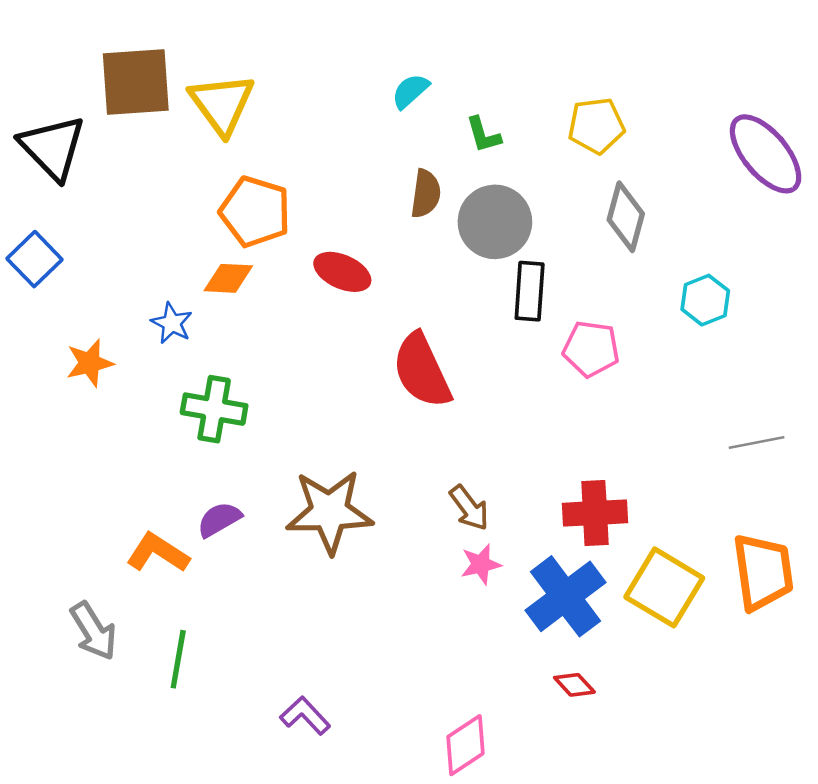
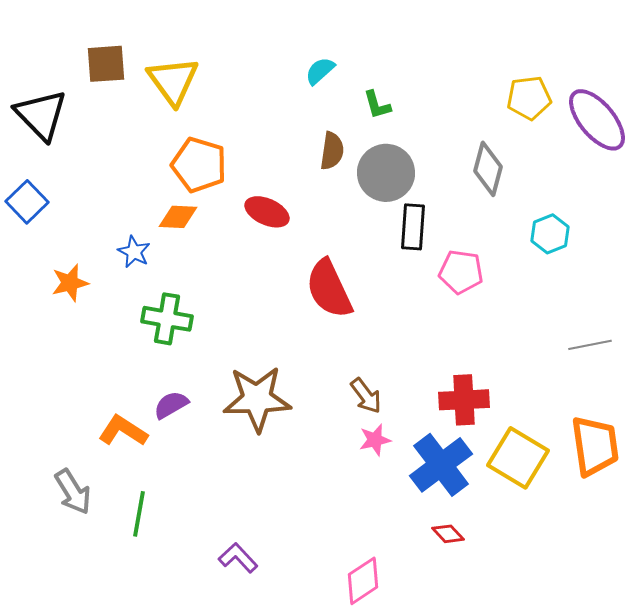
brown square: (136, 82) -> (106, 64), size x0.7
yellow pentagon: (596, 126) -> (529, 98), moved

